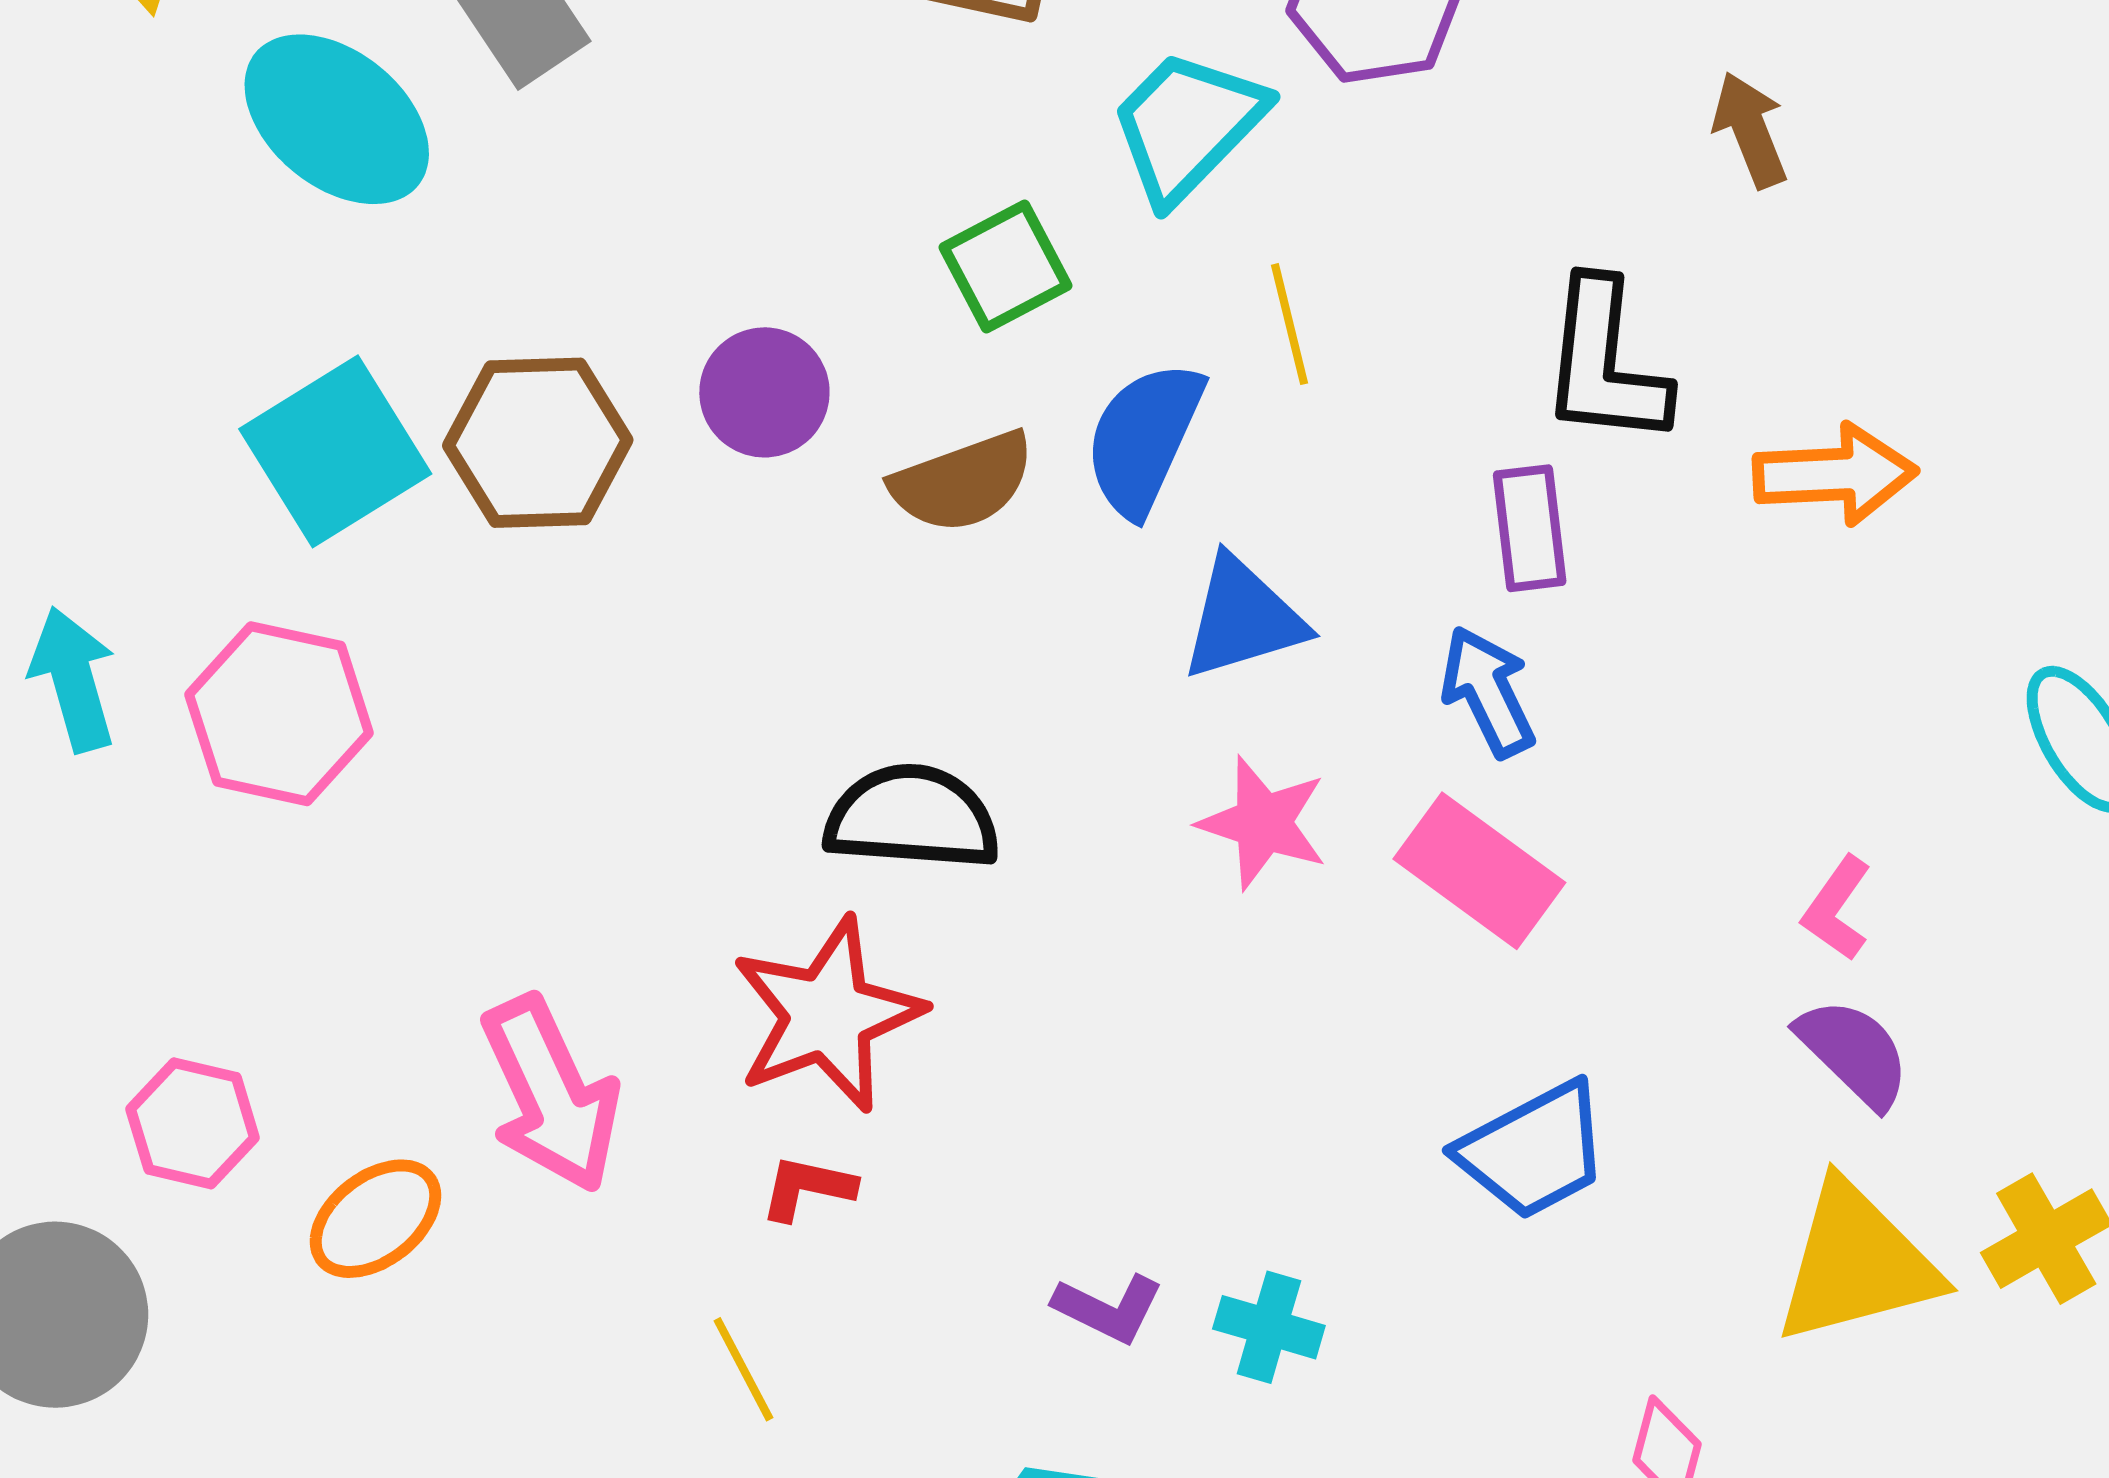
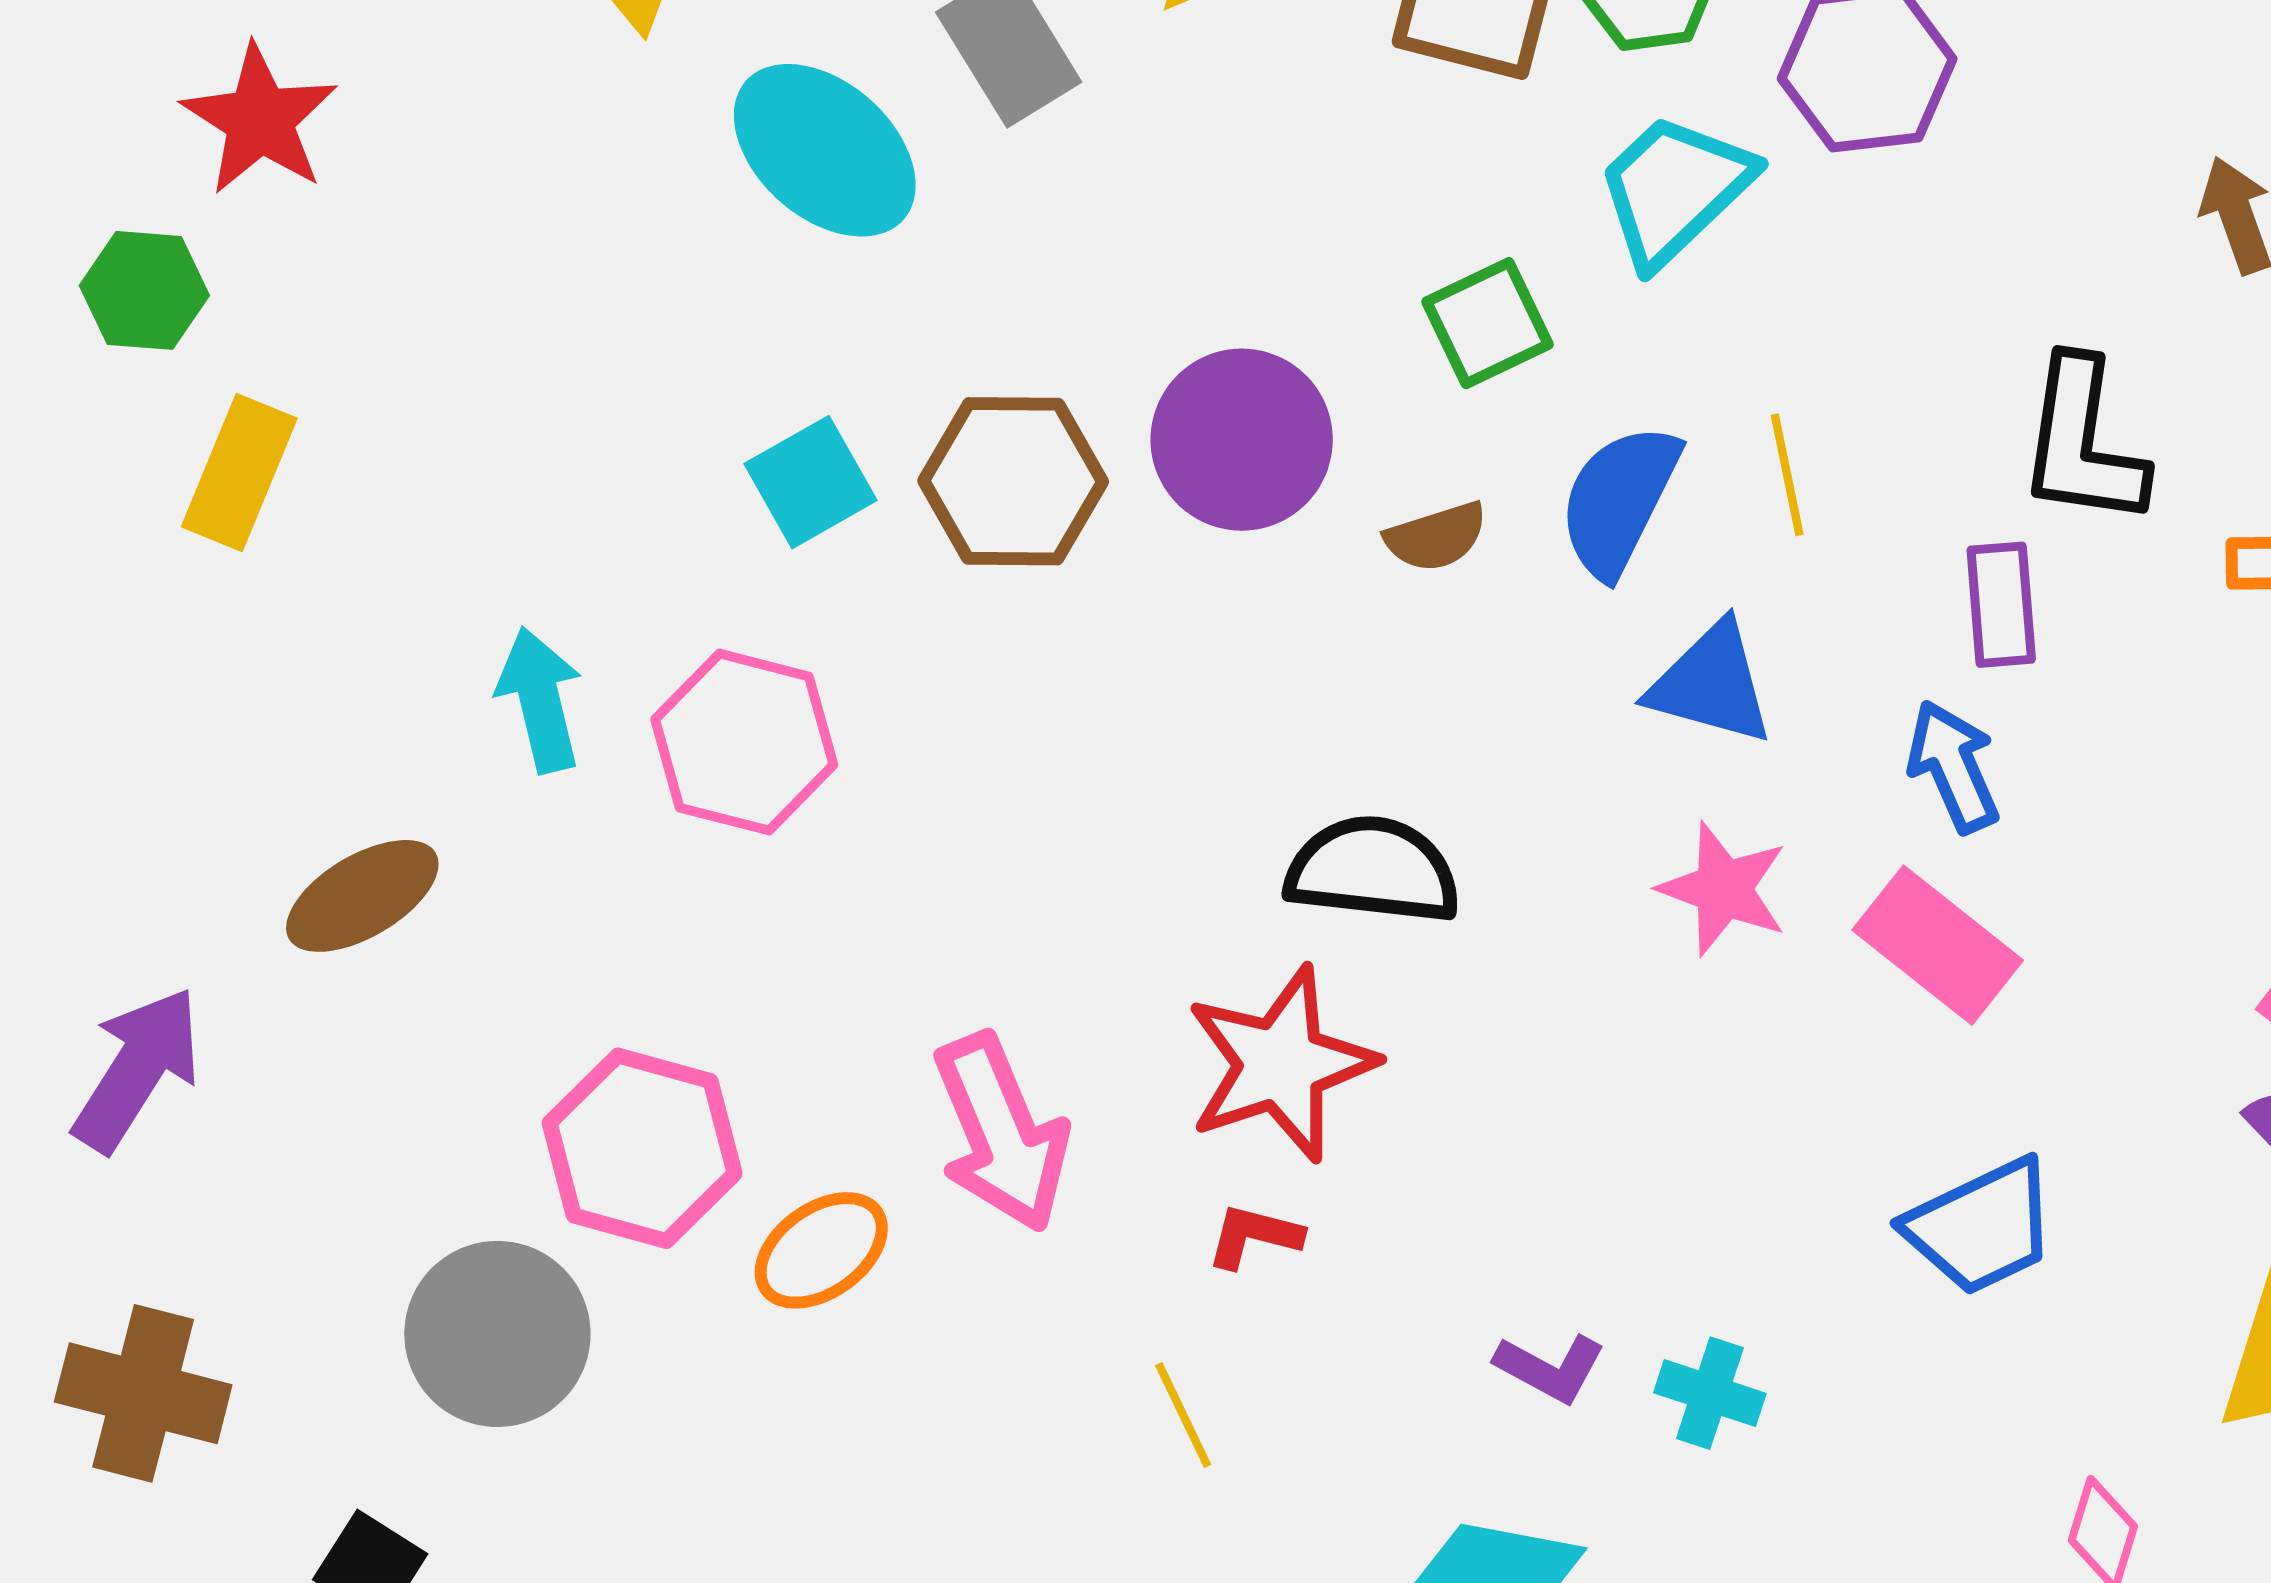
yellow line: (1289, 324) -> (1787, 475), moved
purple circle: (764, 392) -> (1242, 440), size x1.4
cyan square: (335, 451) -> (811, 482), size x0.7
brown semicircle: (963, 482) -> (1436, 537), size x0.7
blue triangle: (1243, 618) -> (1711, 684), turned 30
pink hexagon: (193, 1123) -> (642, 1148), size x1.5

